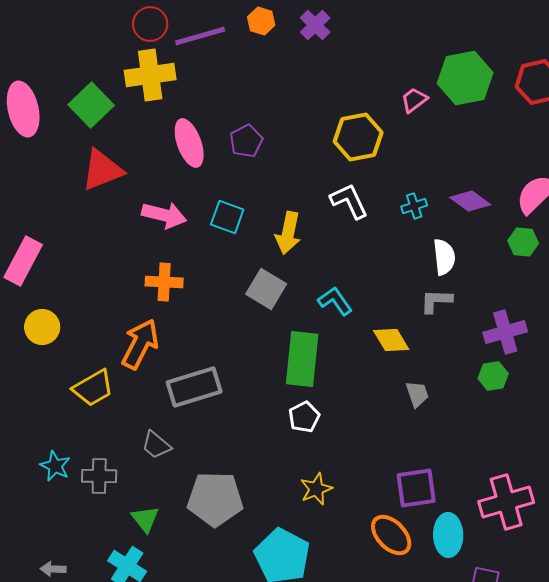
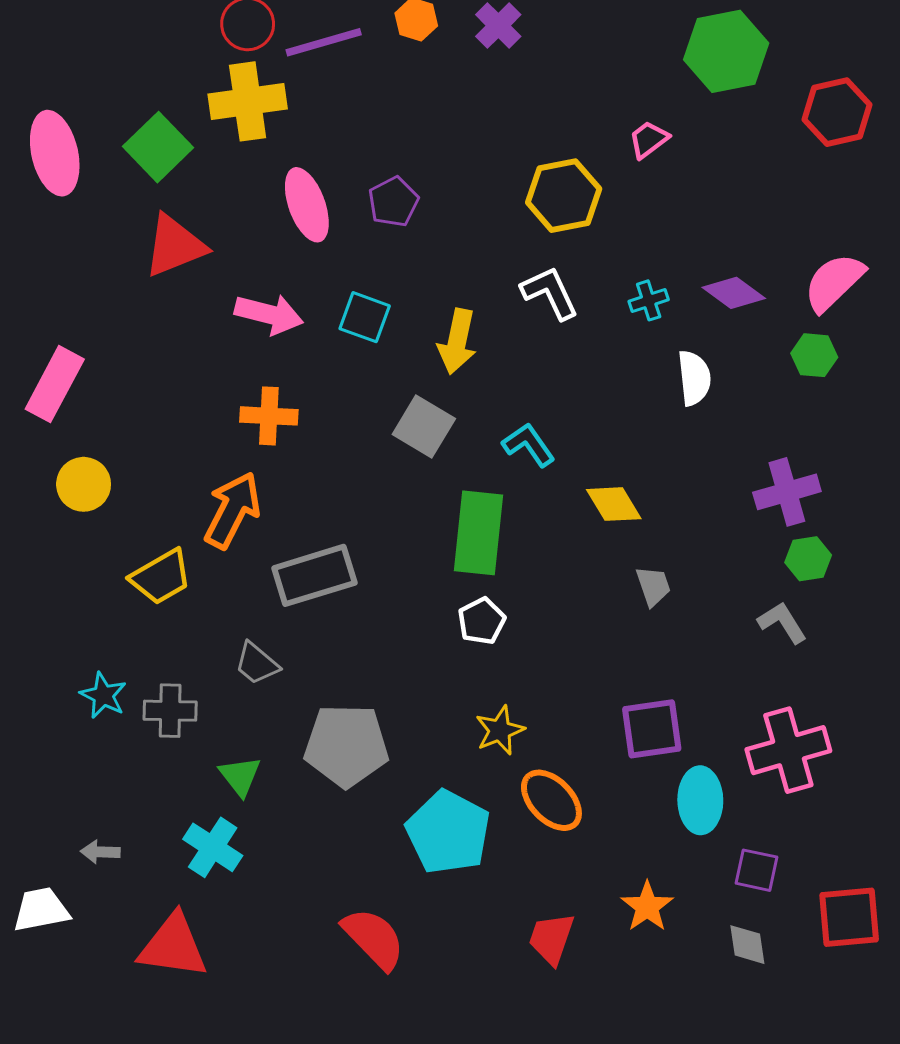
green hexagon: (465, 78) -> (726, 51), moved
gray L-shape: (436, 301) -> (782, 623), moved, turned 56
green hexagon: (493, 376) -> (808, 559), moved
orange ellipse: (391, 535) -> (551, 800), moved

